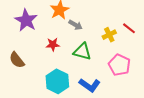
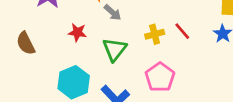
green triangle: (82, 52) -> (115, 49), turned 42

